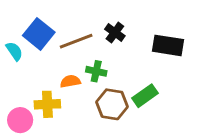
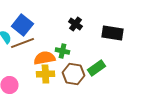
brown line: (76, 41) -> (22, 43), moved
orange semicircle: (70, 81) -> (44, 58), size x1.5
yellow cross: (47, 104) -> (45, 74), moved

